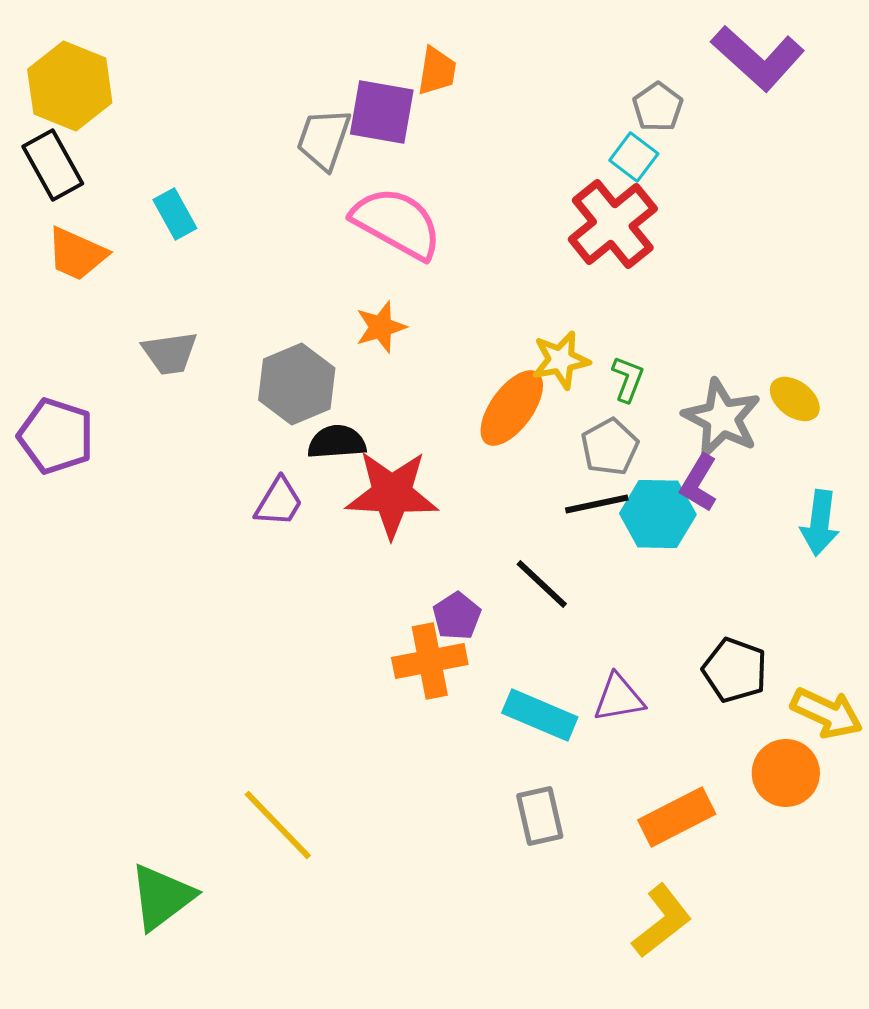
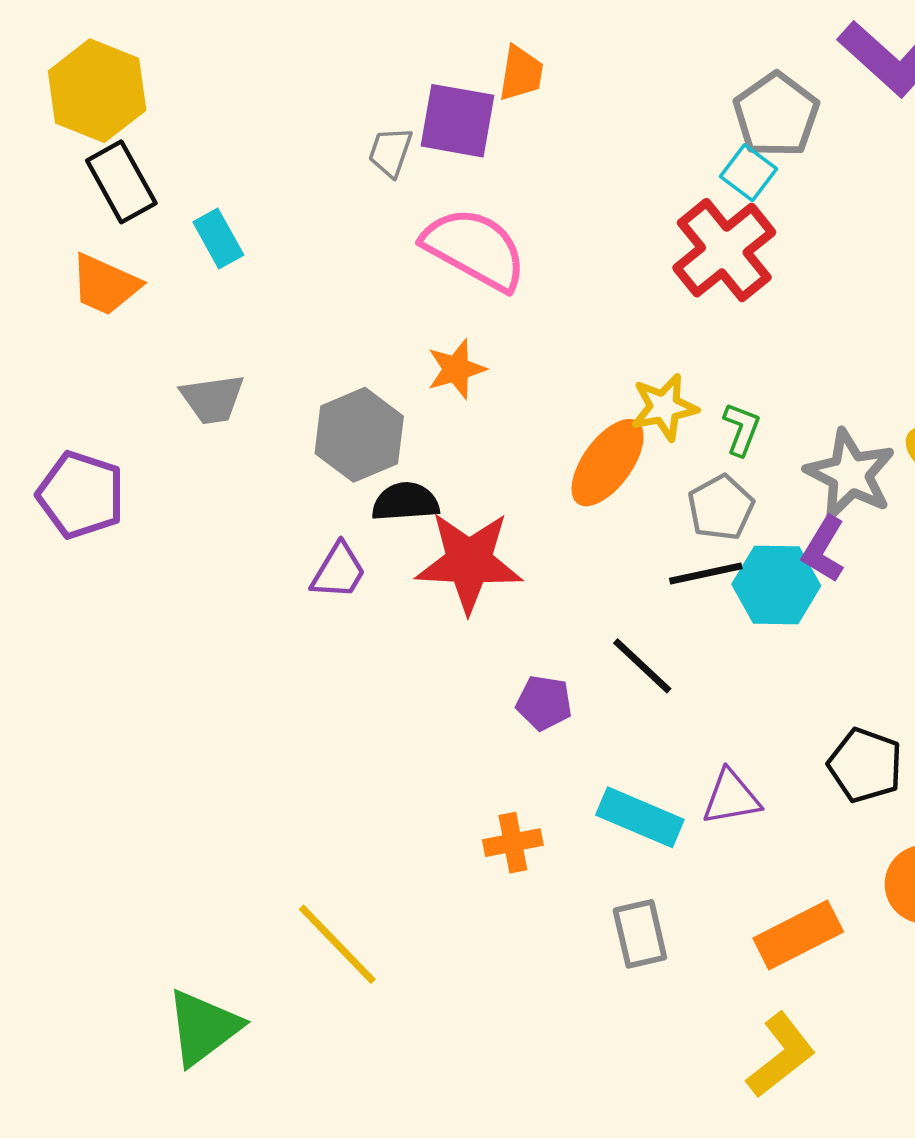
gray pentagon: (658, 107) -> (776, 115), size x1.5
gray trapezoid: (324, 139) -> (390, 152), size x0.7
black rectangle: (53, 165) -> (121, 182), moved
purple pentagon: (457, 616) -> (544, 703), turned -30
orange cross: (430, 661) -> (513, 843), moved, size x0.7

